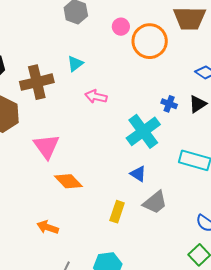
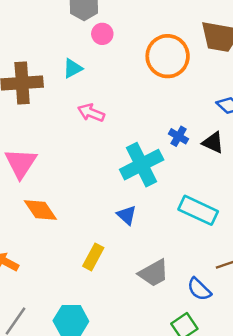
pink circle: (121, 27) -> (102, 34), moved
black triangle: (198, 104) -> (213, 143), turned 48
gray trapezoid: (155, 202) -> (154, 273), moved

